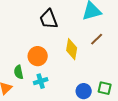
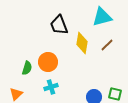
yellow diamond: (72, 49) -> (82, 43), moved
green semicircle: (19, 72) -> (27, 68), moved, turned -152

